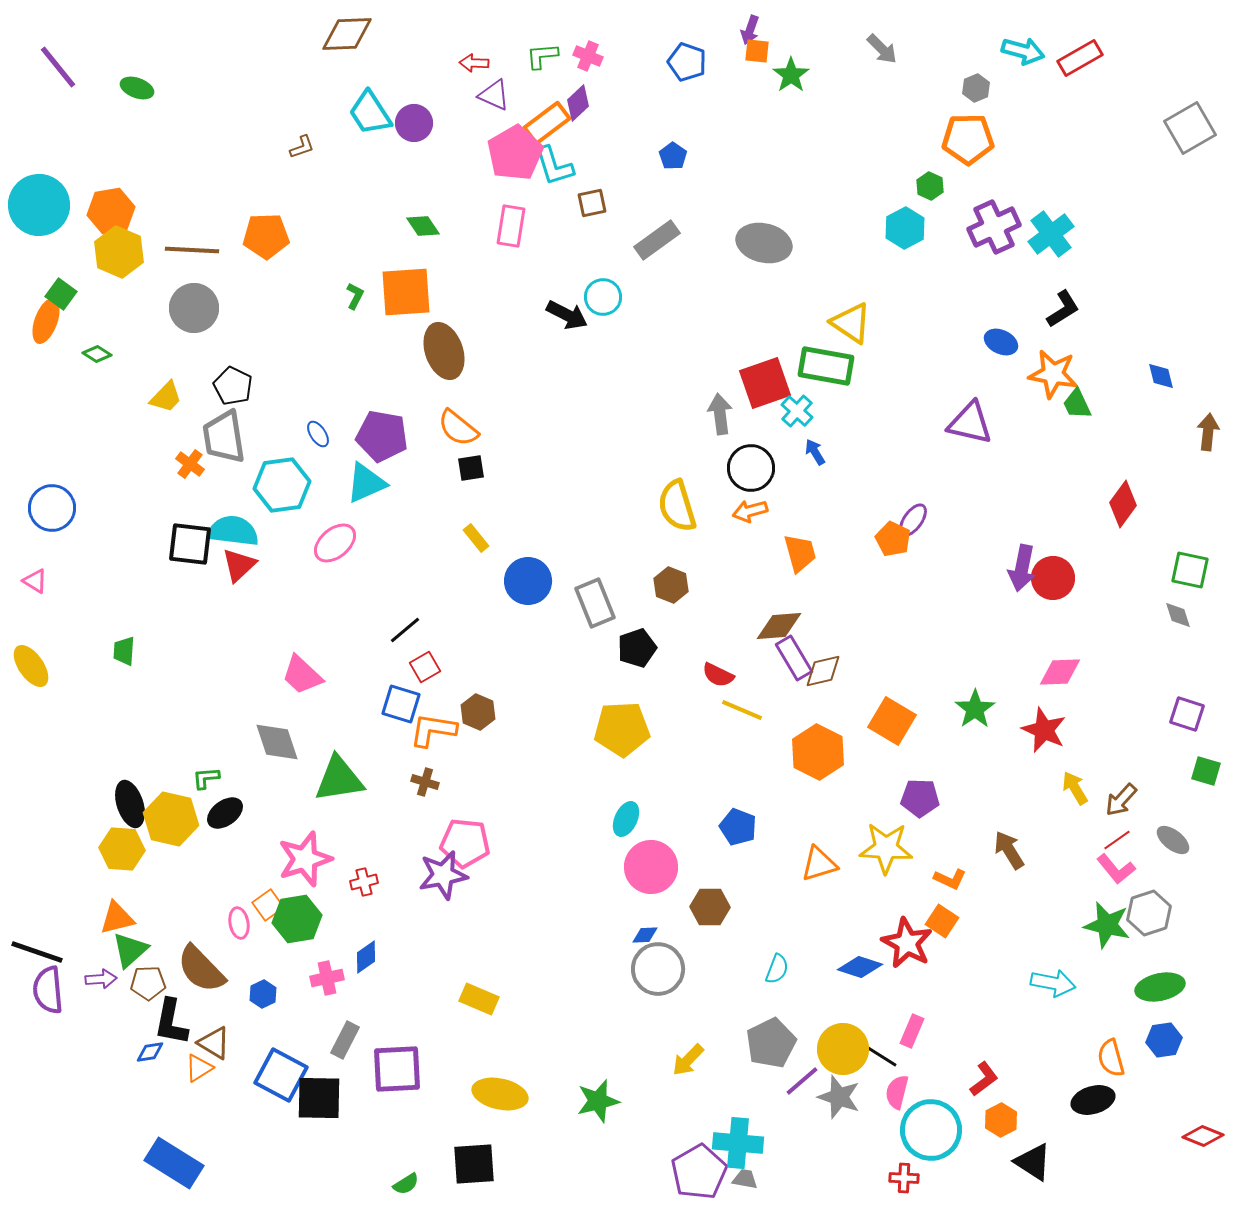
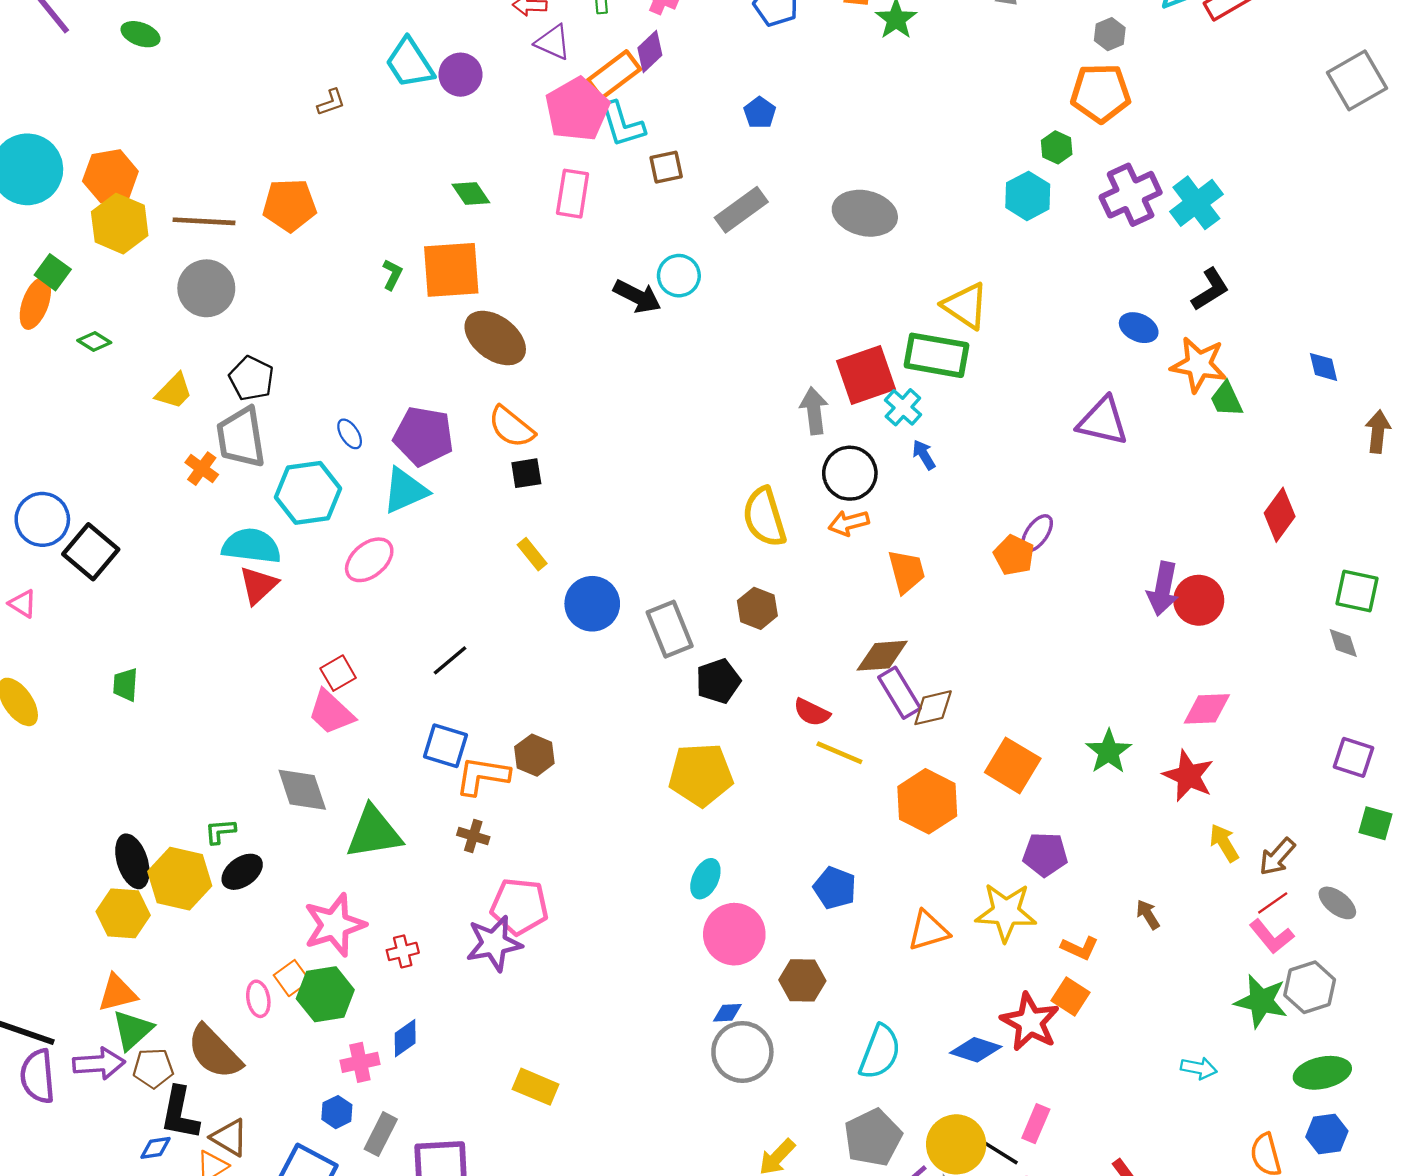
brown ellipse: (444, 351) -> (495, 338), turned -34
black square: (190, 544) -> (91, 552), moved, turned 33
red square: (425, 667) -> (338, 673), moved
brown arrow: (1009, 850) -> (1148, 914), size x0.7
cyan semicircle: (777, 969) -> (880, 1052), size x1.6
purple arrow: (101, 979) -> (99, 1064), size x1.4
cyan arrow: (1053, 983) -> (1199, 1068), size x0.7
blue hexagon: (263, 994) -> (337, 1112), moved

